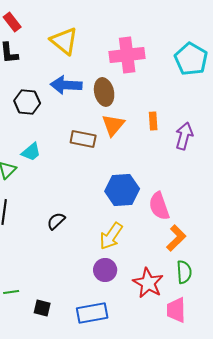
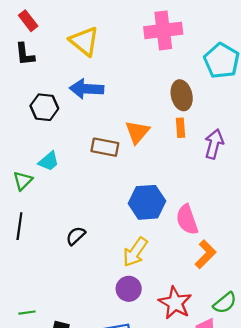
pink cross: (127, 55) -> (163, 30), moved
brown ellipse: (104, 92) -> (182, 95), moved
green semicircle: (184, 272) -> (225, 303), moved, turned 55

